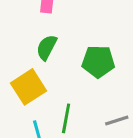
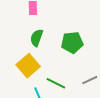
green line: (66, 118) -> (56, 83), turned -66

